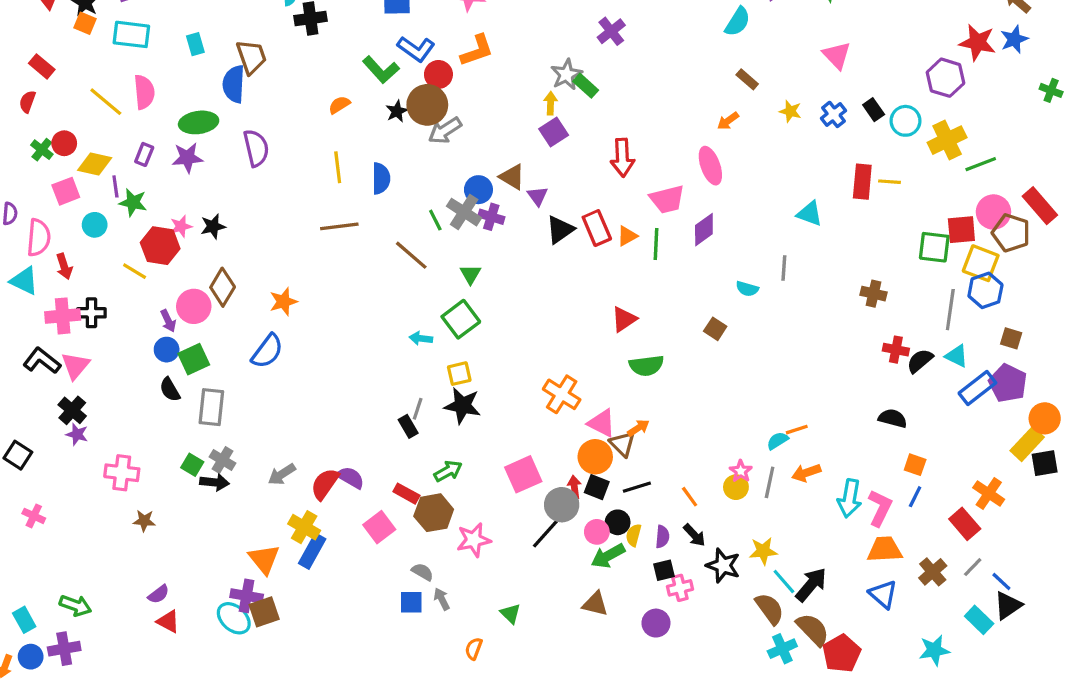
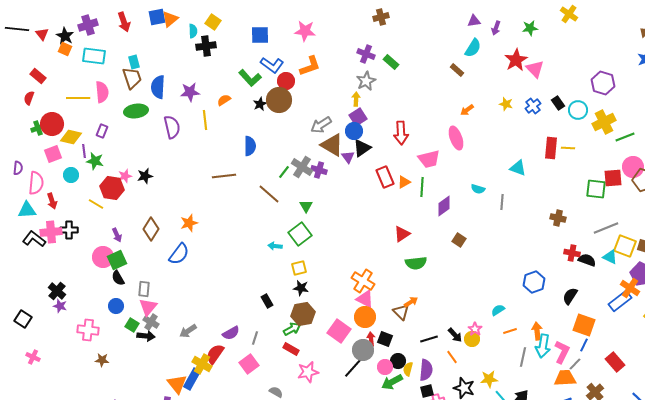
purple cross: (611, 31) -> (366, 54), moved, turned -30
red star: (977, 42) -> (516, 60), moved, turned 30
brown trapezoid: (251, 57) -> (132, 78), moved
brown rectangle: (747, 79) -> (457, 70), moved
green rectangle: (586, 86) -> (391, 62), moved
yellow line: (106, 102) -> (78, 98), turned -40
gray arrow: (445, 130) -> (321, 125), moved
red circle: (64, 143) -> (52, 124), size x1.5
green cross: (42, 150) -> (38, 128), turned 32
purple star: (187, 158) -> (190, 92), moved
yellow line: (338, 167) -> (205, 120), moved
brown triangle: (512, 177) -> (332, 145), size x1.4
blue circle: (478, 190) -> (354, 131), moved
green line: (435, 220) -> (284, 172), turned 64
black triangle: (560, 230) -> (362, 148), moved
purple diamond: (704, 230) -> (444, 206), moved
yellow square: (981, 263) -> (625, 246), moved
cyan triangle: (24, 281) -> (27, 210), turned -30
brown diamond: (223, 287) -> (151, 229), moved
cyan semicircle: (747, 289) -> (478, 189), moved
blue hexagon: (985, 290) -> (534, 282), moved
pink circle: (194, 306) -> (103, 257), moved
gray line: (950, 310) -> (606, 228), turned 60
blue circle: (167, 350) -> (116, 306), moved
green square: (194, 359) -> (117, 260), moved
black L-shape: (42, 361) -> (34, 239), moved
black semicircle: (920, 361) -> (587, 260), turned 60
pink triangle: (75, 366) -> (148, 307), moved
blue rectangle: (977, 388) -> (620, 301), moved
black star: (462, 406) -> (301, 288), size x0.7
gray rectangle: (211, 407) -> (144, 289), size x0.7
gray line: (418, 409) -> (255, 338), moved
black semicircle: (893, 418) -> (570, 296), turned -72
pink triangle: (602, 423) -> (365, 299), moved
orange line: (797, 430) -> (510, 331), moved
orange circle: (595, 457) -> (365, 317), moved
orange square: (915, 465) -> (584, 325), size x1.6
orange arrow: (806, 473) -> (537, 331), moved, turned 102
pink square: (523, 474) -> (339, 331), turned -30
purple semicircle: (351, 478) -> (231, 333), turned 120
gray line: (770, 482) -> (523, 357), moved
red semicircle: (325, 484) -> (215, 354), moved
black line: (637, 487) -> (429, 339), moved
red rectangle: (406, 494) -> (291, 349), moved
orange cross: (989, 494) -> (630, 288), moved
orange line: (690, 497) -> (452, 357), moved
brown hexagon: (434, 513) -> (303, 314), moved
black arrow: (694, 535) -> (455, 335), moved
purple semicircle: (662, 537) -> (426, 370), size x1.5
blue rectangle: (312, 551) -> (192, 379), moved
gray line: (973, 567) -> (575, 364), moved

